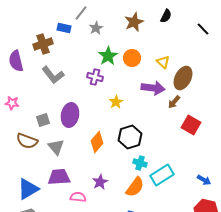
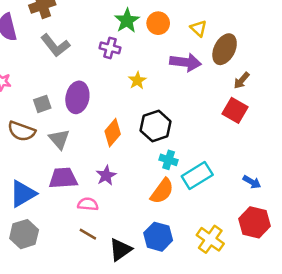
brown arrow: (174, 102) -> (241, 80), moved
purple star: (100, 182) -> (106, 175), moved

